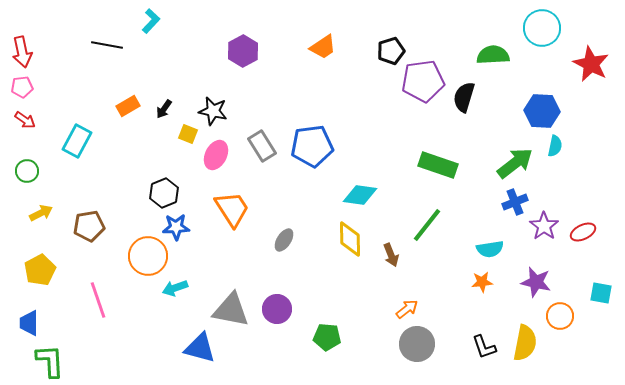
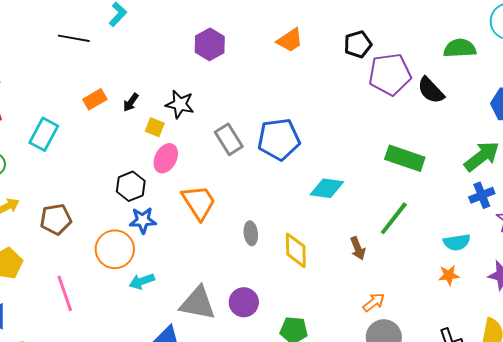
black semicircle: (464, 97) -> (431, 90), turned -60
pink ellipse: (216, 155) -> (166, 158), moved
yellow diamond: (350, 239) -> (296, 250), moved
gray ellipse: (284, 240) -> (251, 233), turned -40

